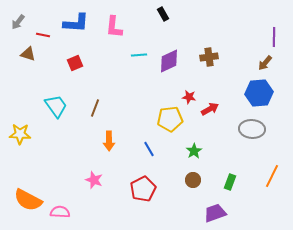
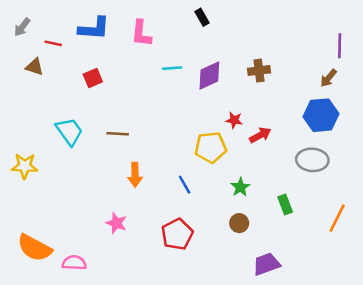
brown line: (95, 108) -> (118, 134), turned 72
green rectangle: (230, 182) -> (285, 205), moved, turned -42

